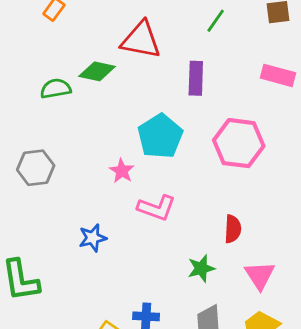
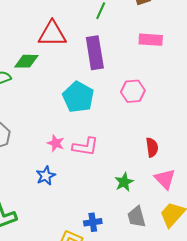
purple rectangle: (196, 78) -> (95, 53), size x1.4
pink hexagon: (239, 143) -> (133, 91), size x0.7
pink star: (122, 171) -> (56, 143), moved
red semicircle: (233, 229) -> (152, 147), moved

